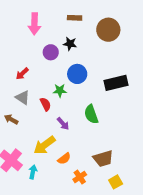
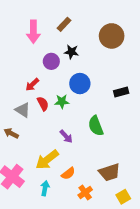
brown rectangle: (75, 18) -> (64, 24), moved, turned -48
red arrow: (22, 74) -> (32, 85), moved
black rectangle: (116, 83) -> (121, 92), size x0.6
red semicircle: (45, 104) -> (43, 104), moved
cyan arrow: (33, 172) -> (45, 188), moved

